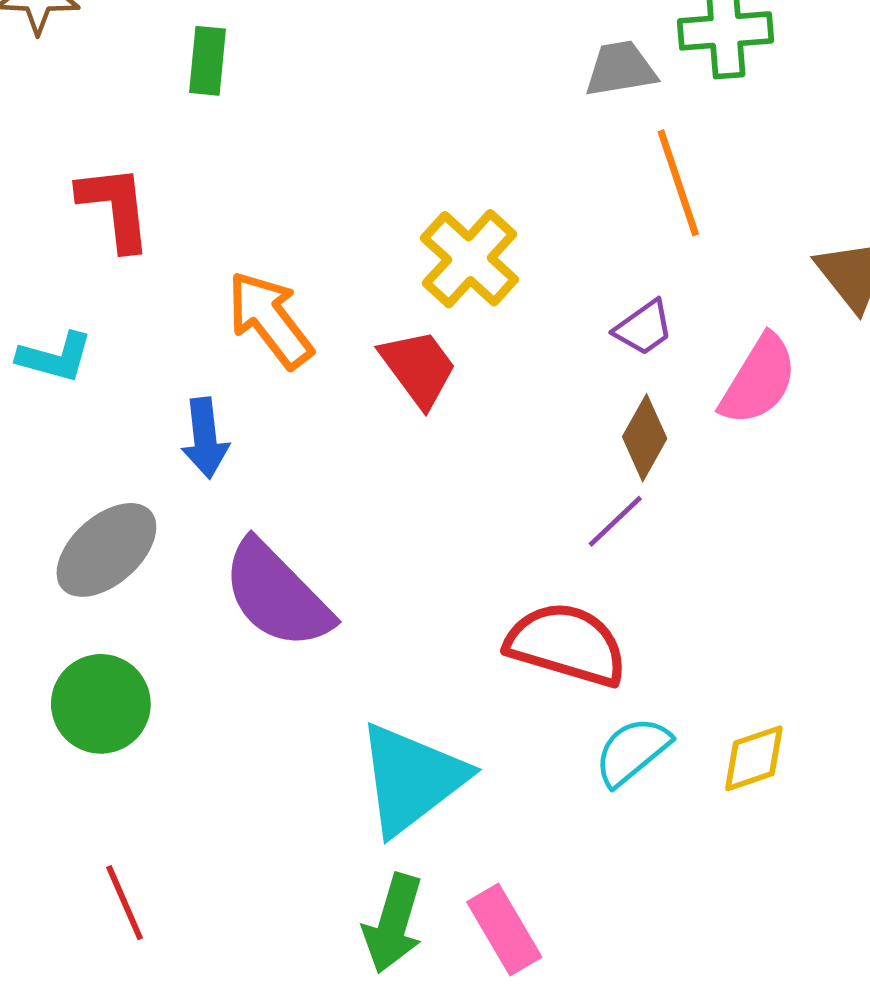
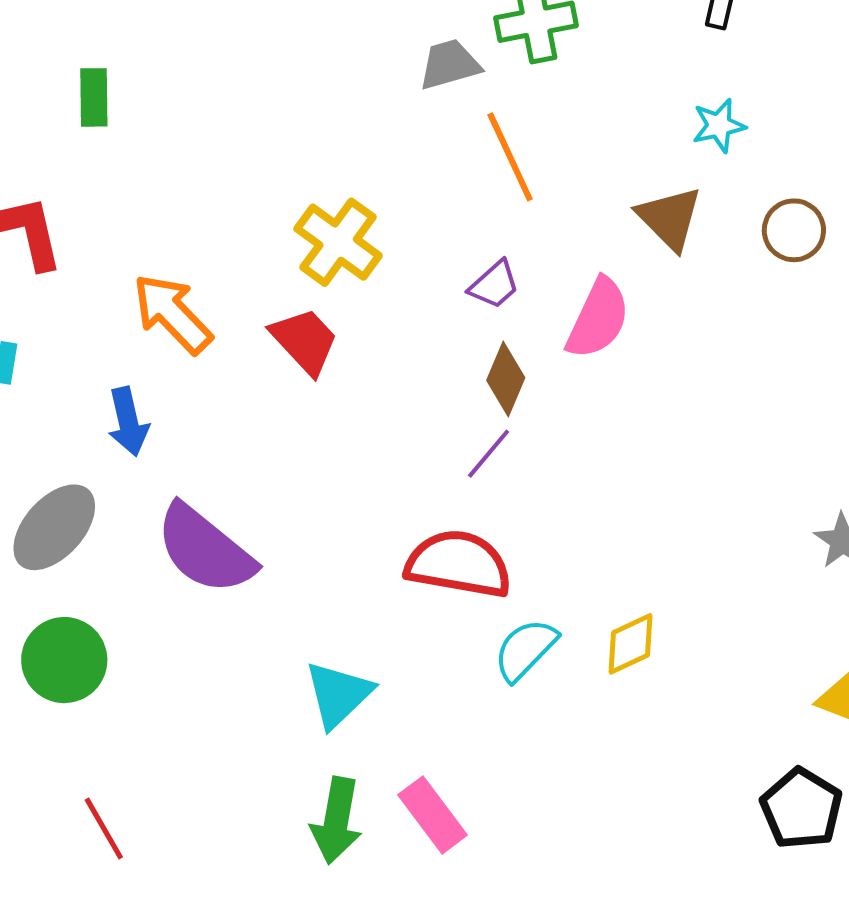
cyan triangle: (412, 779) -> (338, 694), size x0.7

